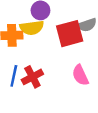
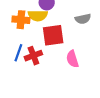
red square: (70, 34) -> (53, 35), moved

